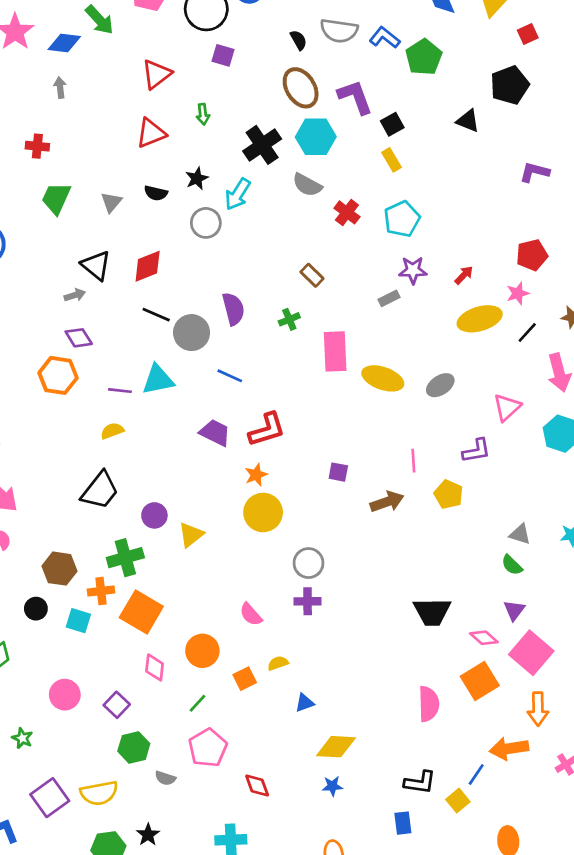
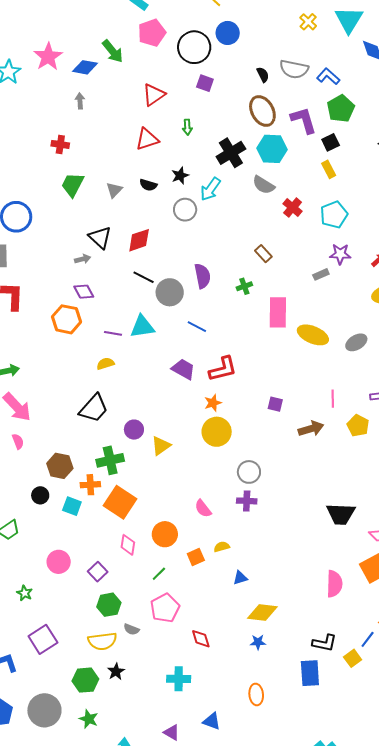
green pentagon: (424, 57) -> (341, 109), moved
yellow semicircle: (99, 793) -> (102, 641), moved
blue rectangle: (403, 823) -> (310, 673), size x1.5

